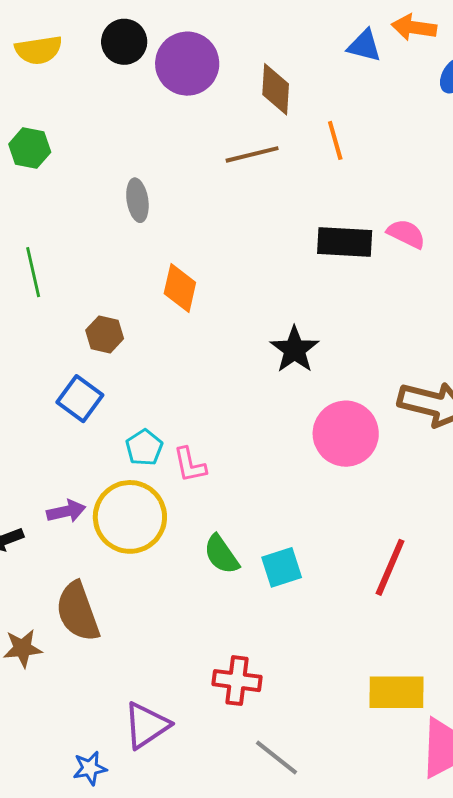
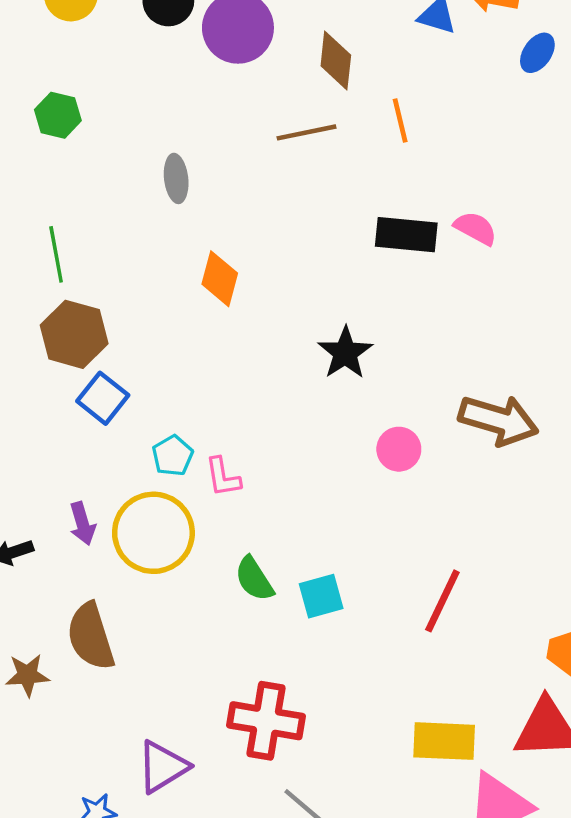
brown hexagon: (105, 334) -> (74, 334), moved, size x1.6
pink circle: (346, 434) -> (399, 449), size x0.6
purple arrow: (66, 511) -> (82, 524), turned 84
red cross: (237, 681) -> (266, 721), size x1.4

